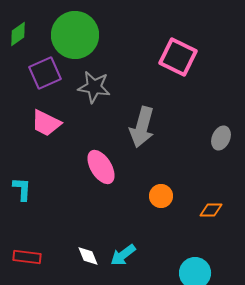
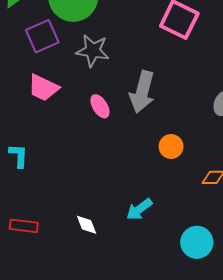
pink ellipse: (101, 167) -> (100, 106), moved, size x0.7
orange circle: (161, 196) -> (171, 146), moved
cyan arrow: (123, 255) -> (139, 209), moved

